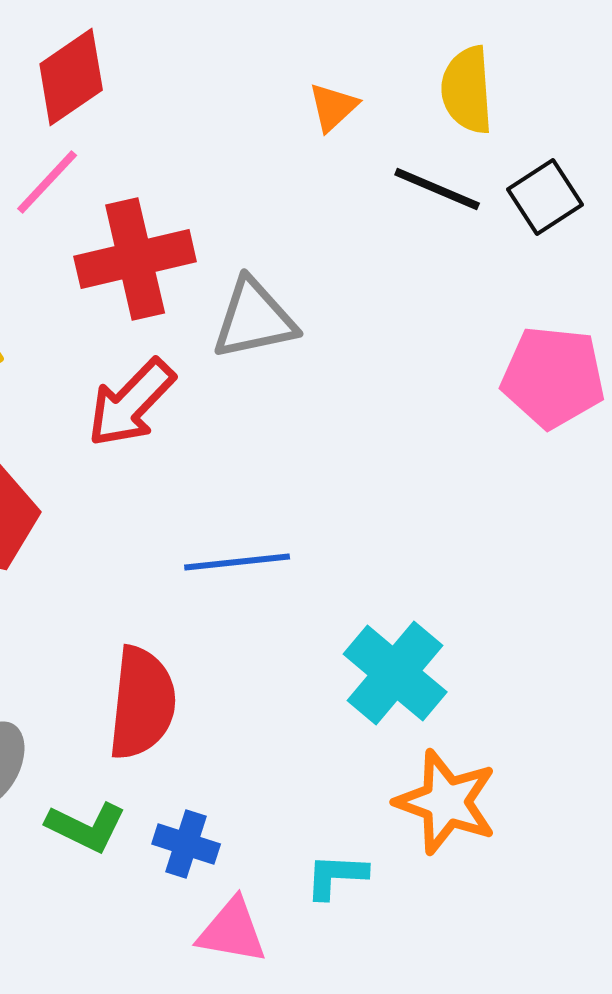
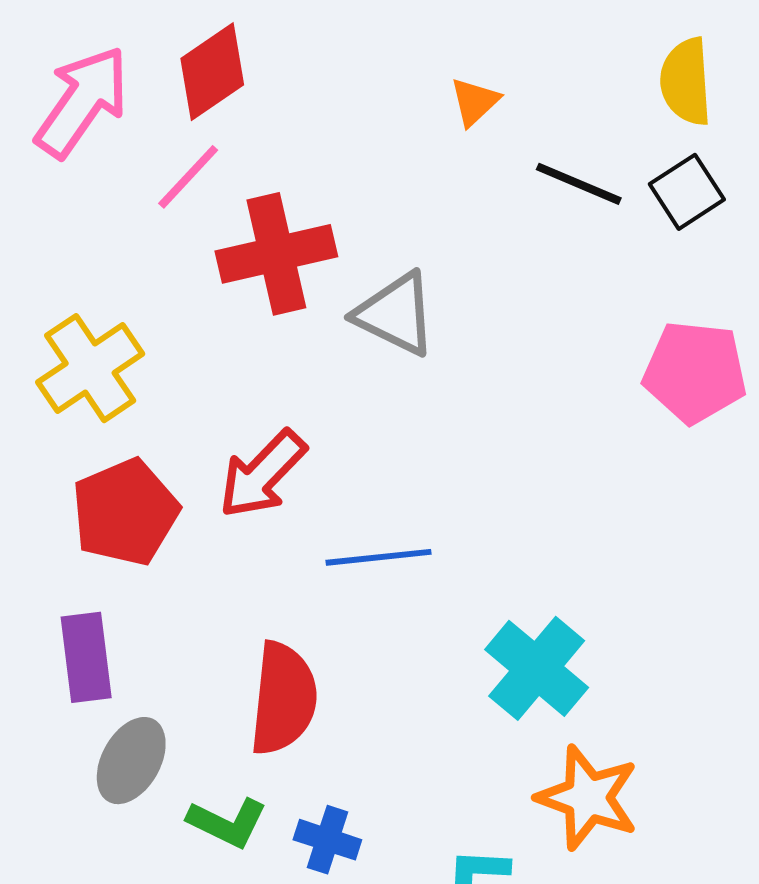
yellow semicircle: (467, 90) -> (686, 82), moved
gray triangle: (254, 319) -> (396, 314), turned 38
red arrow: (131, 403) -> (262, 474), moved

